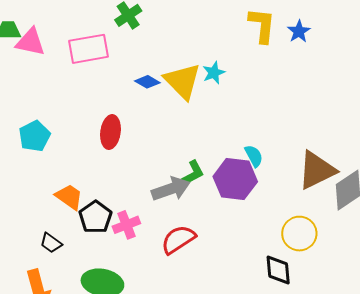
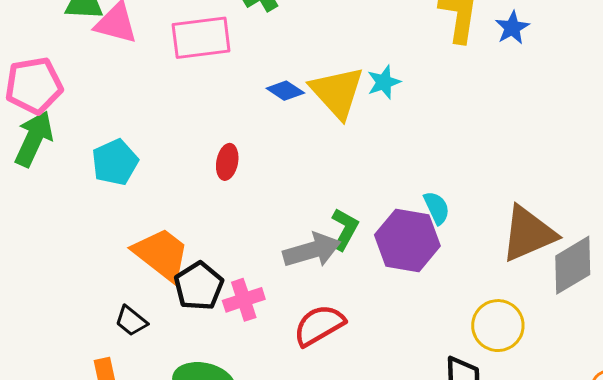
red ellipse: (110, 132) -> (227, 162), size x0.7
green L-shape: (192, 174) -> (345, 229), turned -36
orange trapezoid: (69, 197) -> (161, 254), size x1.4

